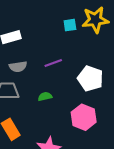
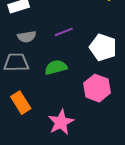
green semicircle: (45, 97) -> (56, 67), size x1.5

